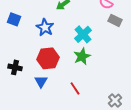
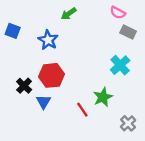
cyan cross: (83, 34) -> (120, 65), moved
green star: (82, 56) -> (103, 97), moved
black cross: (15, 67) -> (24, 86), moved, turned 32

